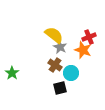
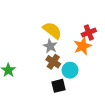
gray star: (60, 47) -> (50, 46), moved
orange star: (83, 50) -> (83, 46), turned 30

